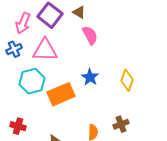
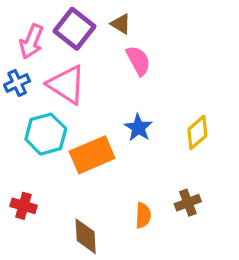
pink triangle: (45, 50) -> (67, 85), turned 32
yellow diamond: (127, 80) -> (197, 132), turned 30

